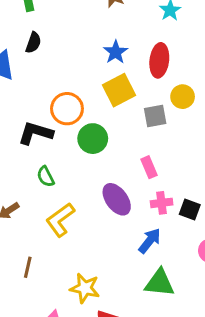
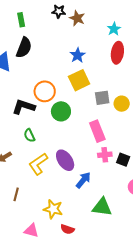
black semicircle: (33, 43) -> (24, 48), size x1.5
red ellipse: (159, 60) -> (117, 53), moved
yellow circle: (183, 97) -> (122, 104), moved
pink rectangle: (149, 167) -> (97, 131), size x1.5
purple ellipse: (117, 199) -> (65, 160), moved
blue arrow: (150, 241) -> (83, 180), moved

